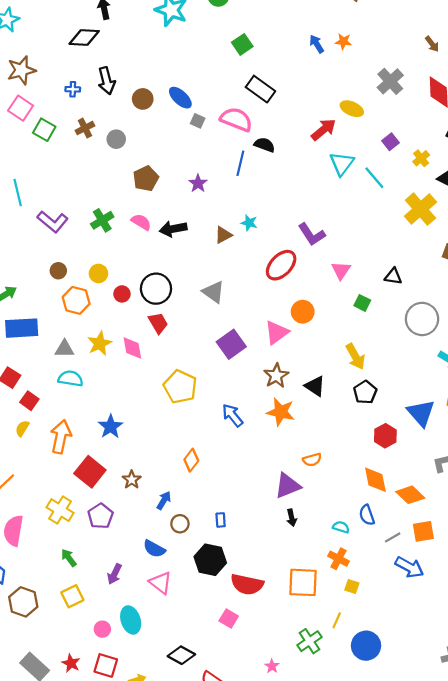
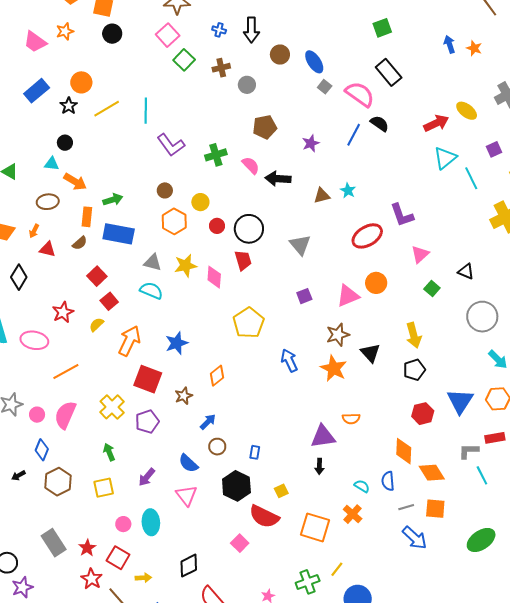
purple square: (231, 344) -> (304, 296), size x0.6
orange diamond: (191, 460) -> (217, 376), moved
red square: (90, 472) -> (148, 379), turned -32
yellow square: (352, 587) -> (281, 491), moved, turned 32
black diamond: (181, 655) -> (189, 566), turned -70

